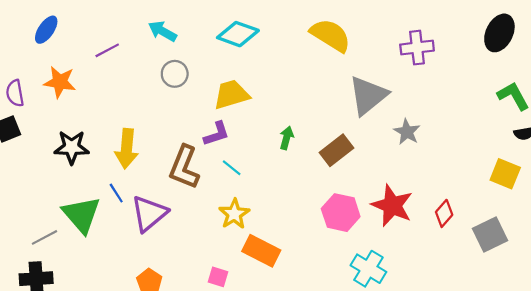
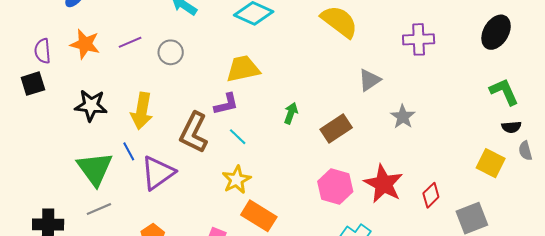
purple line: (107, 50) -> (130, 42), moved
gray circle: (175, 74) -> (171, 52), moved
gray triangle: (368, 95) -> (370, 80), size x0.6
gray line: (44, 237) -> (99, 209), moved

